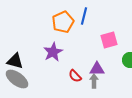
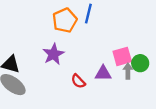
pink square: (109, 40) -> (122, 56), moved
gray arrow: (94, 81) -> (128, 71), moved

